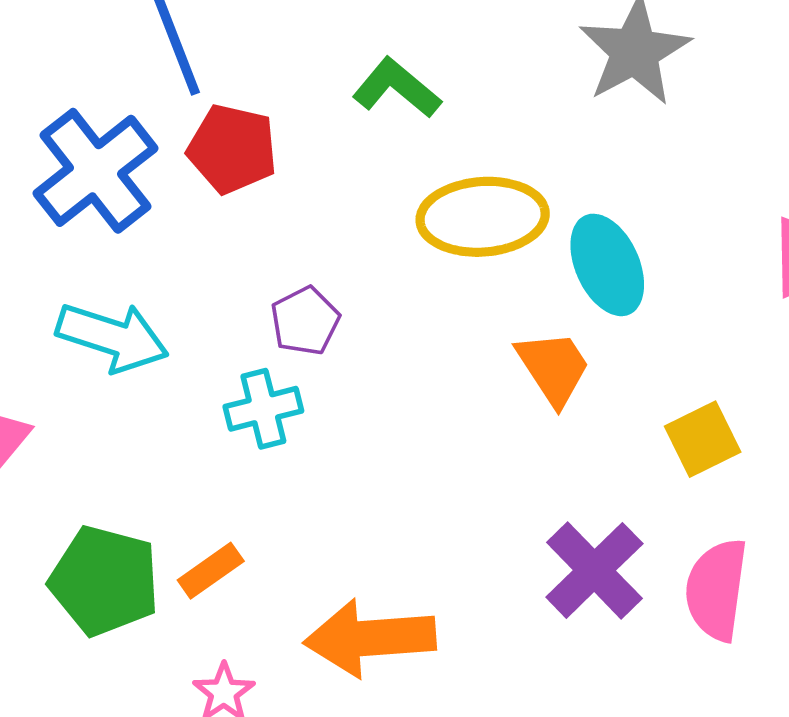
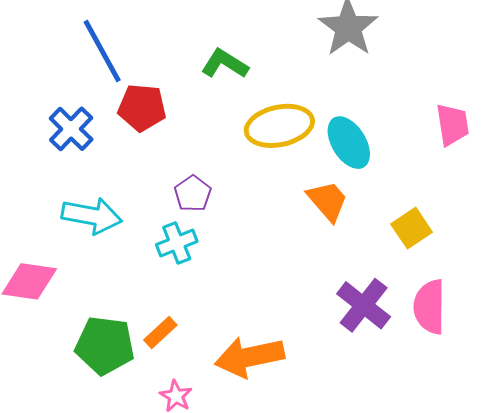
blue cross: (95, 171) -> (71, 129), size x0.7

